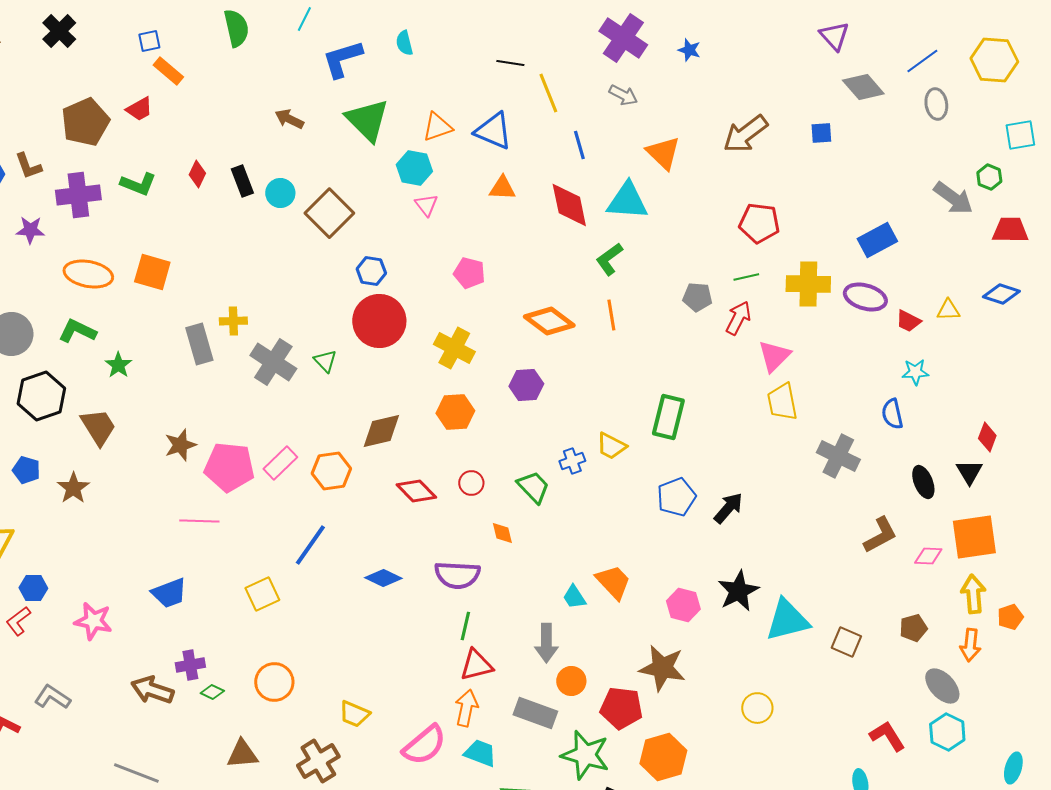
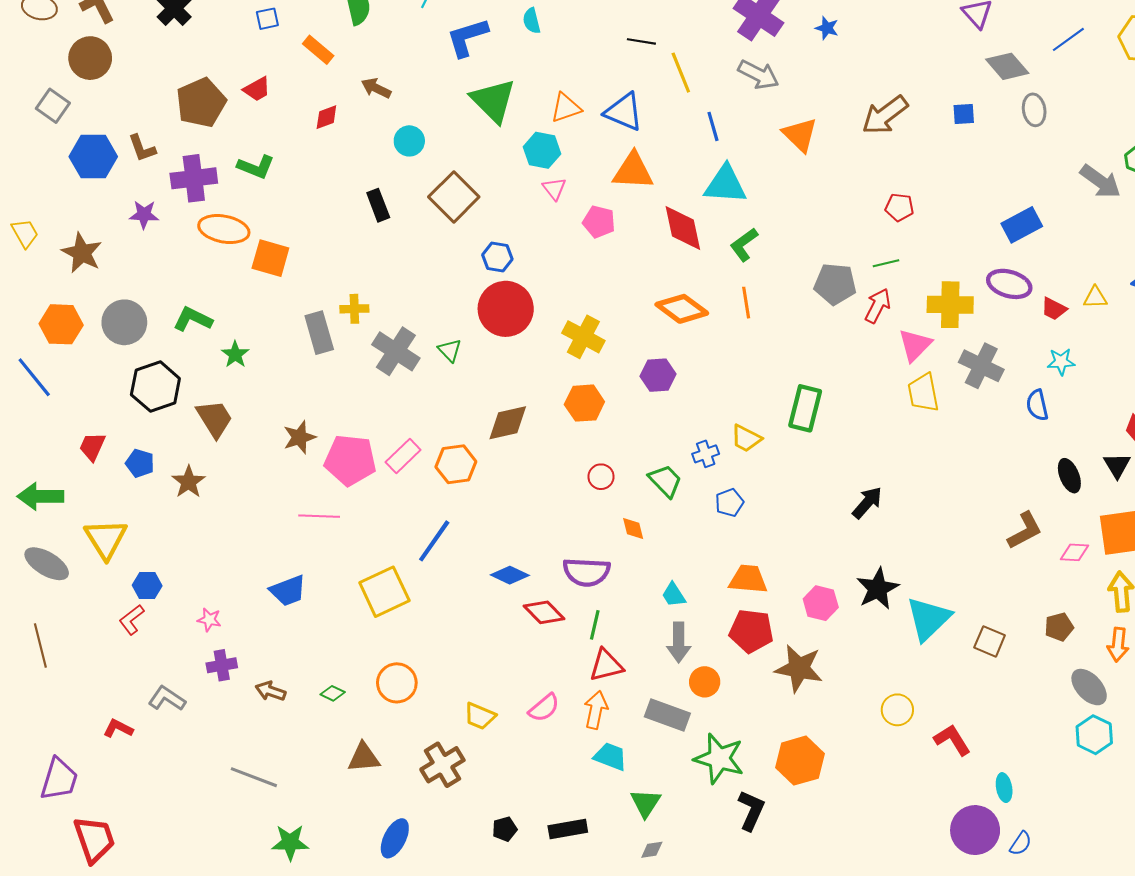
orange rectangle: (168, 71) -> (318, 50), moved
gray arrow: (623, 95) -> (759, 75), size x1.4
gray ellipse: (936, 104) -> (1034, 110), moved
brown arrow: (289, 119) -> (376, 88), moved
red diamond: (197, 174) -> (326, 117), moved, turned 44
black rectangle: (242, 181) -> (378, 205), moved
orange triangle: (502, 188) -> (633, 171), size x1.5
cyan circle: (280, 193) -> (409, 141), moved
cyan triangle: (627, 201) -> (725, 184), moved
red diamond: (569, 205) -> (683, 228), moved
red pentagon: (759, 223) -> (899, 207), size x0.7
pink pentagon: (469, 273) -> (599, 222), moved
orange ellipse: (88, 274) -> (224, 229), moved
yellow cross: (808, 284) -> (950, 305), moved
gray pentagon: (697, 297) -> (835, 284), size x1.4
gray cross: (838, 456) -> (981, 366), moved
red diamond: (416, 491) -> (544, 612), moved
blue pentagon: (676, 497) -> (729, 503), moved, size x0.7
orange trapezoid: (613, 582) -> (748, 579), turned -42
yellow square: (262, 594) -> (384, 592), size x1.4
cyan trapezoid: (574, 597) -> (674, 595), moved
cyan triangle: (787, 620) -> (928, 619), turned -30
pink star: (93, 621) -> (209, 620), size x0.6
purple cross: (190, 665) -> (222, 665), moved
brown arrow: (152, 690) -> (270, 691), size x0.7
red pentagon: (621, 708) -> (751, 631), moved
red L-shape: (887, 736) -> (952, 740), moved
pink semicircle: (424, 745) -> (544, 708), moved, size x0.7

